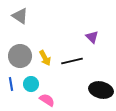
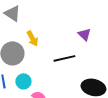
yellow arrow: (45, 58) -> (32, 38), moved

